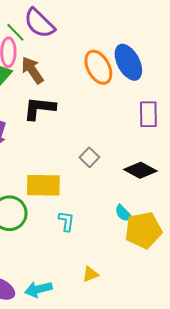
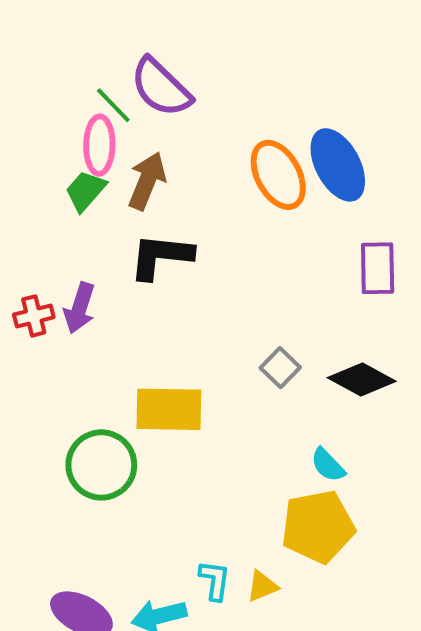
brown arrow: (32, 70) -> (147, 181), turned 56
gray square: (89, 157) -> (280, 368), moved
cyan L-shape: (66, 221) -> (215, 580), moved
yellow pentagon: (143, 230) -> (318, 527), moved

